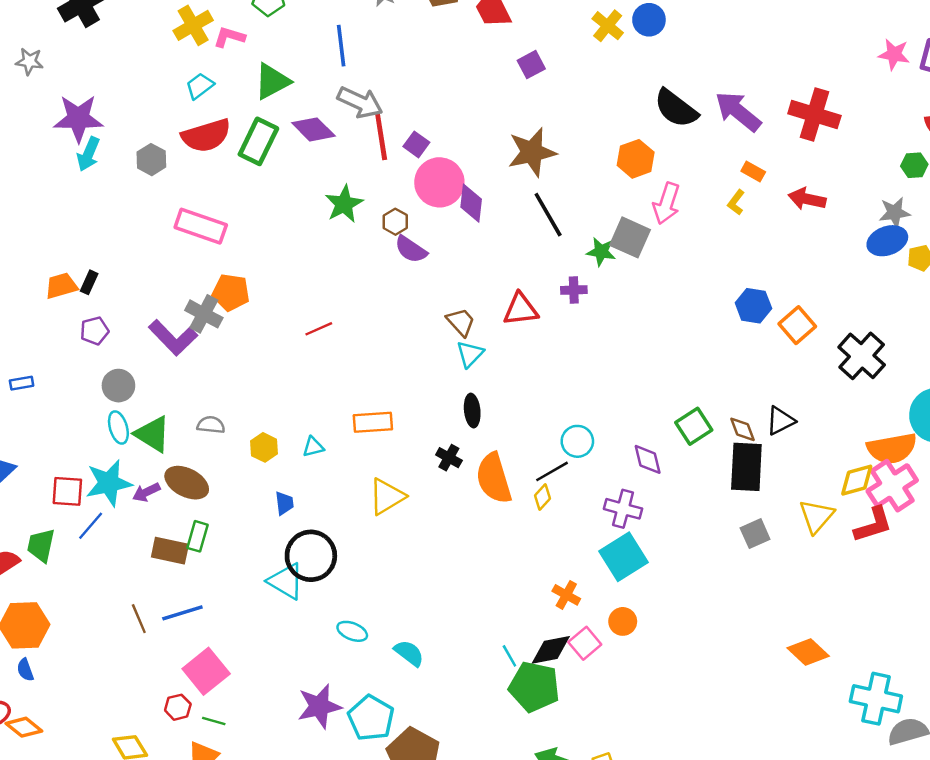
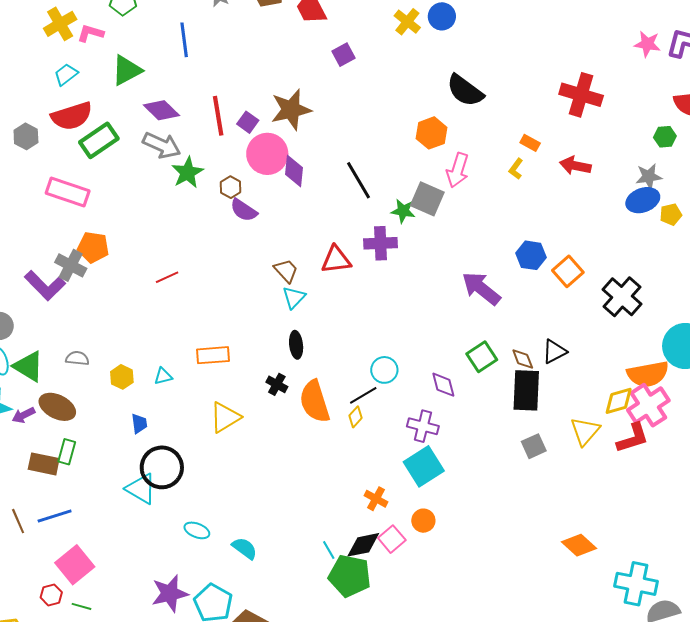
gray arrow: (360, 102) -> (162, 145), moved
purple arrow: (738, 111) -> (481, 288), moved
green rectangle: (258, 141) -> (99, 140), moved, turned 30
brown star: (532, 152) -> (291, 110), moved
purple cross: (574, 290) -> (380, 243), size x1.5

